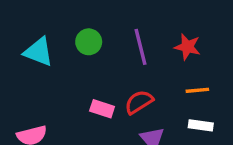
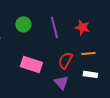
red semicircle: (139, 102) -> (65, 60), moved, turned -30
pink rectangle: (102, 109) -> (31, 64), size x1.5

